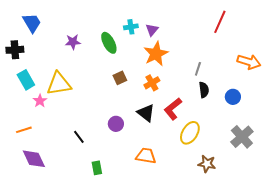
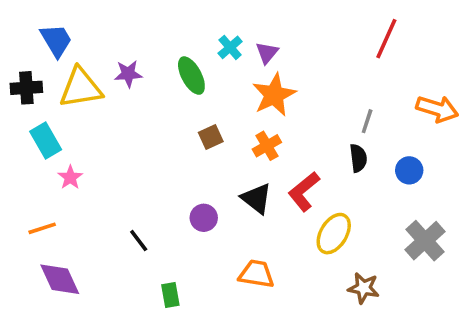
cyan cross: (131, 27) -> (230, 47), turned -32
gray line: (198, 69) -> (367, 121), moved
yellow triangle: (59, 84) -> (81, 88), moved

